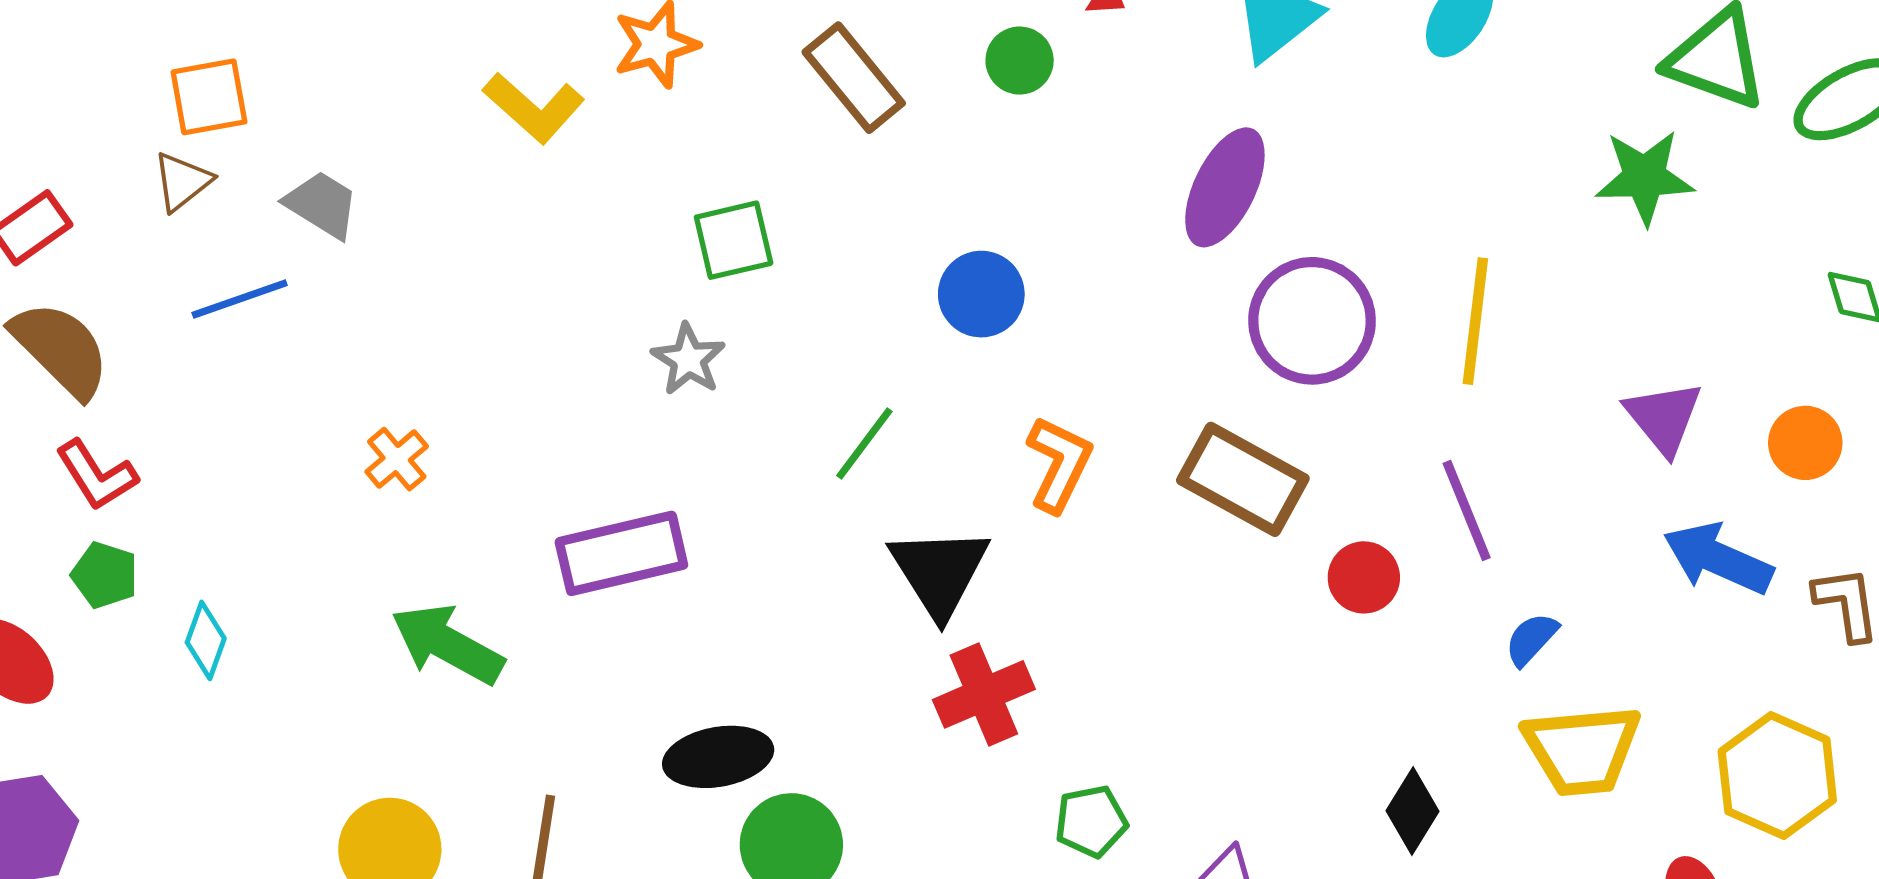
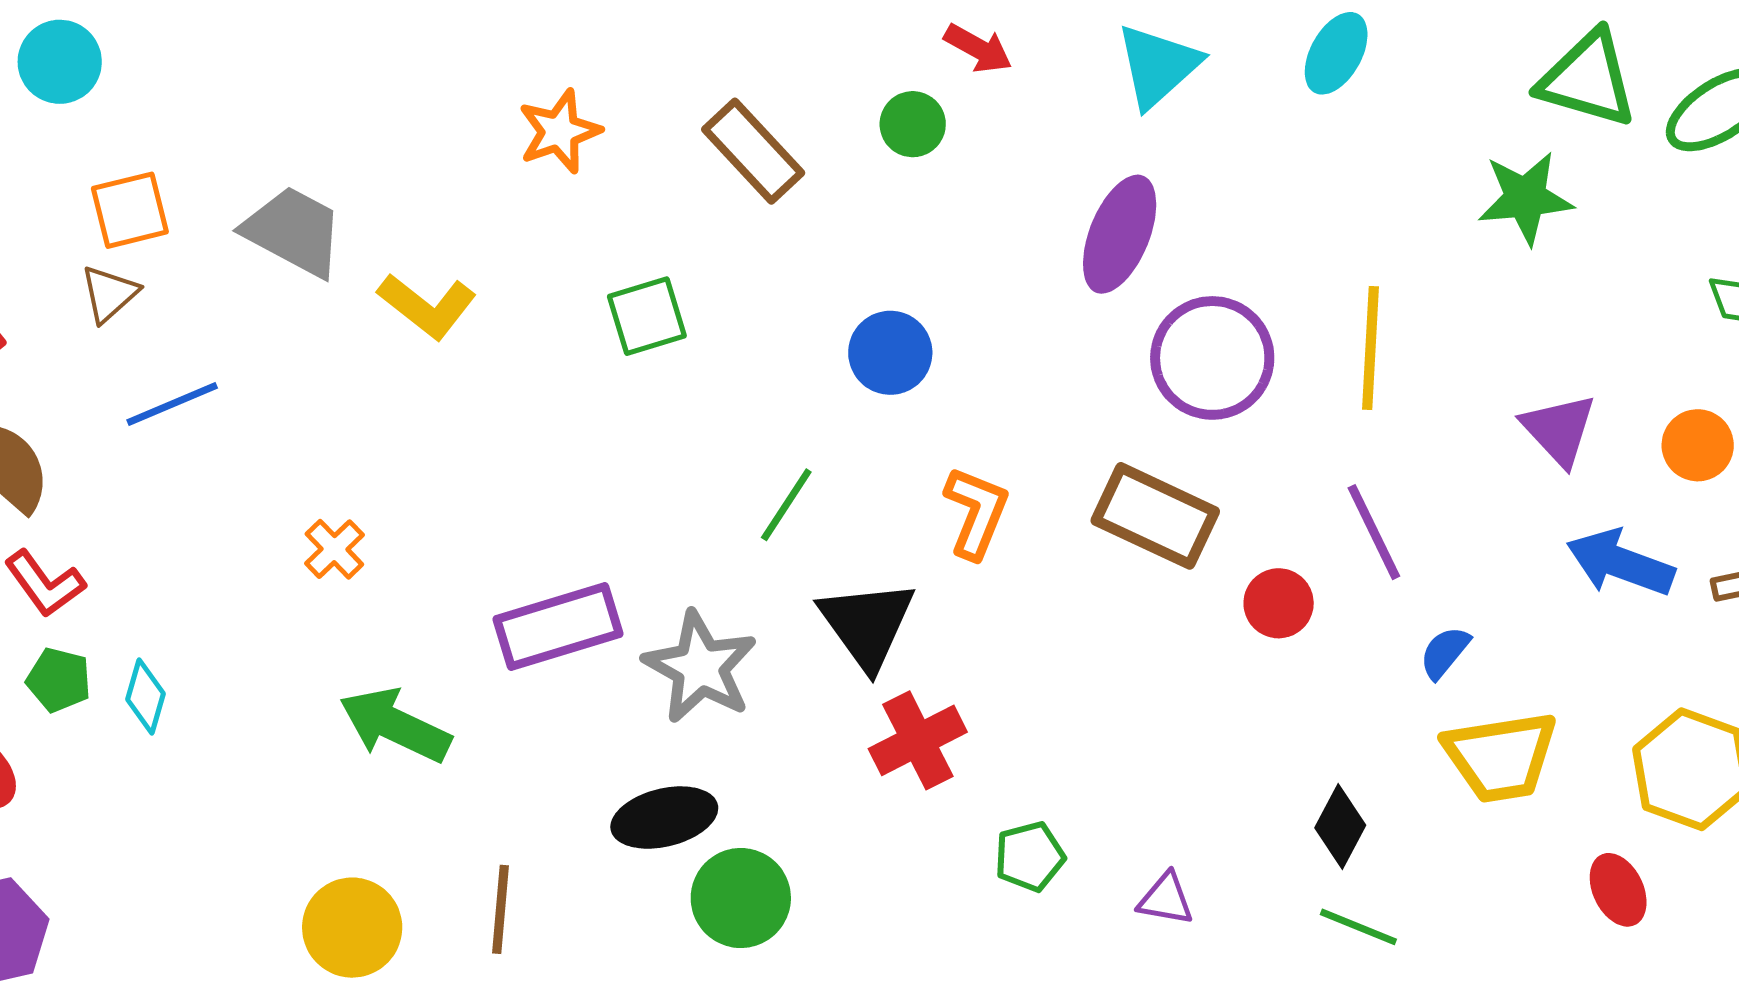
yellow L-shape: (534, 108) -> (427, 306), moved
gray trapezoid: (322, 205) -> (294, 231), moved, size x1.4
gray star: (688, 359) -> (700, 667), moved, size x1.6
cyan diamond: (206, 640) -> (146, 697), moved

